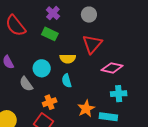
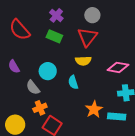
red triangle: (92, 44) -> (87, 37), moved
yellow semicircle: (68, 59) -> (83, 61), moved
orange cross: (50, 102) -> (40, 108), moved

